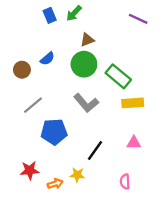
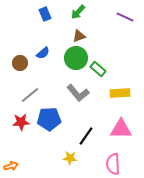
green arrow: (74, 13) -> (78, 12), moved
green rectangle: (118, 76) -> (98, 69), moved, size x0.7
pink triangle: (134, 143) -> (121, 129), size x1.6
red star: (30, 170) -> (21, 122), moved
pink semicircle: (125, 182) -> (113, 164), size x1.5
orange arrow: (55, 184) -> (11, 166), moved

